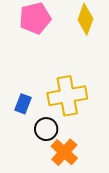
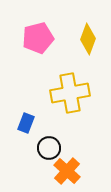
yellow cross: (67, 96) -> (70, 93), moved

